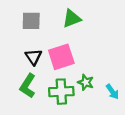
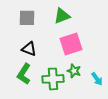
black triangle: (34, 57) -> (29, 49), turned -35
pink square: (61, 57) -> (71, 44), moved

